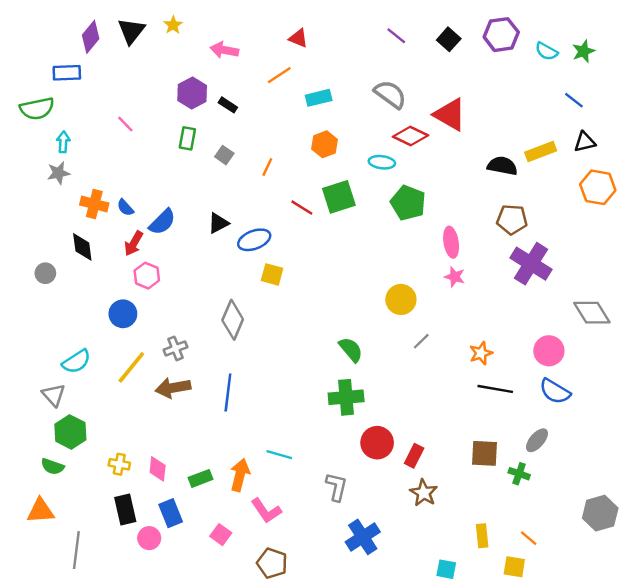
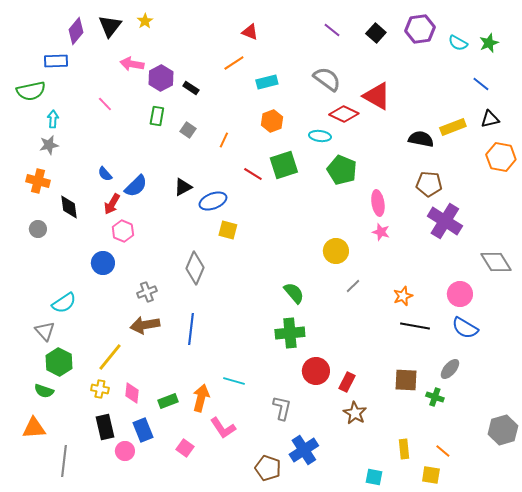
pink arrow: (224, 50) -> (132, 64), moved
orange cross: (94, 204) -> (38, 181), moved
yellow line: (131, 367) -> (110, 357), moved
brown pentagon: (272, 563) -> (268, 468), moved

